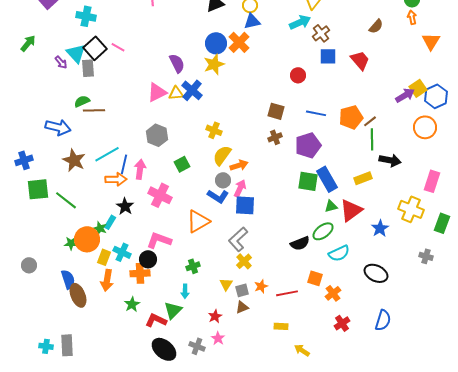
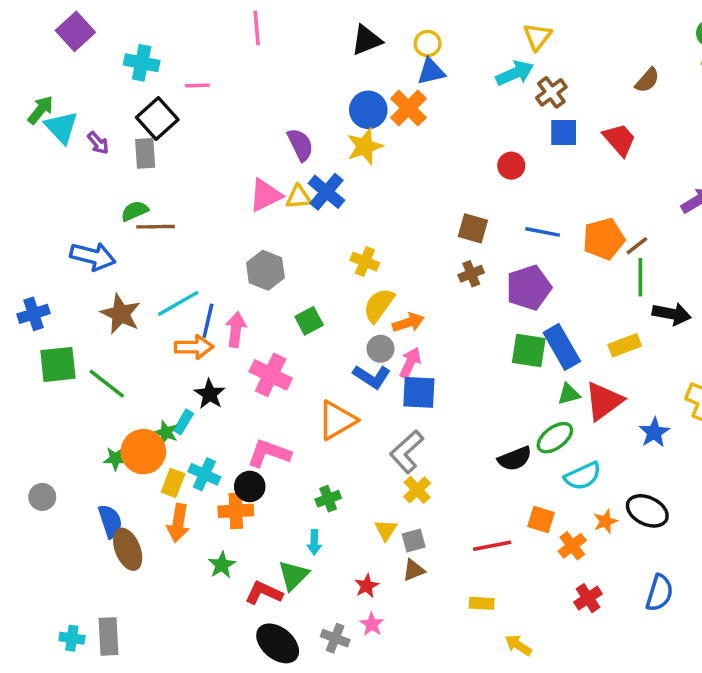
pink line: (118, 47) -> (197, 85), moved, turned -32
cyan triangle: (76, 53) -> (61, 127), moved
orange star: (261, 286) -> (605, 521), moved

